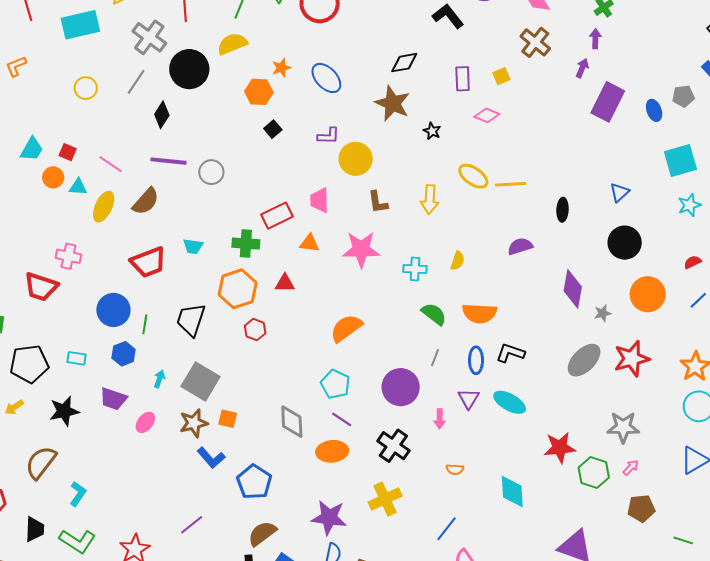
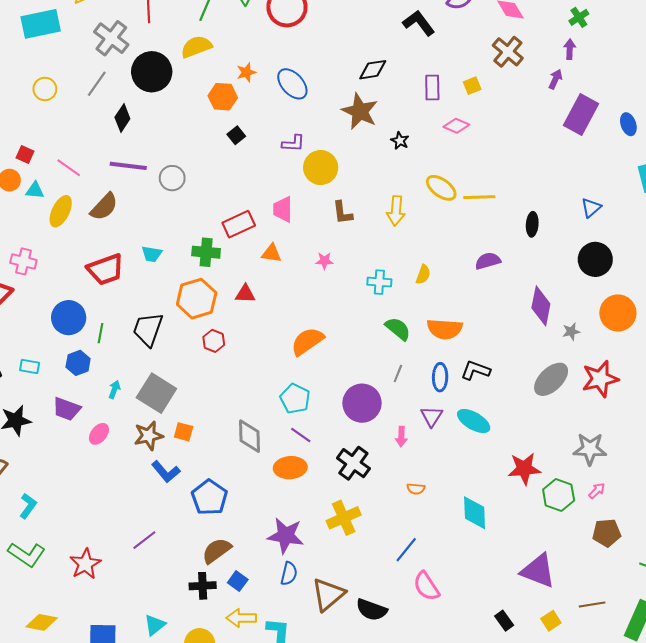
pink star: (361, 249) -> (324, 261), size x0.5

